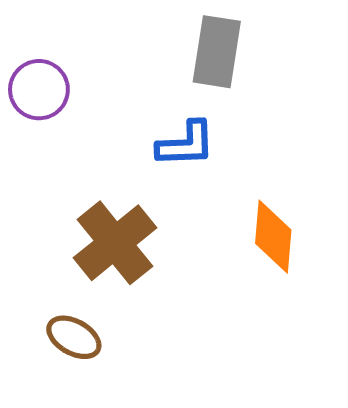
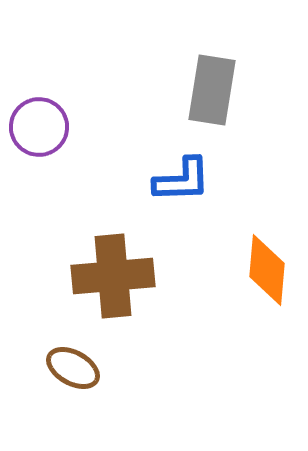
brown cross: (115, 243) -> (113, 276), turned 34

